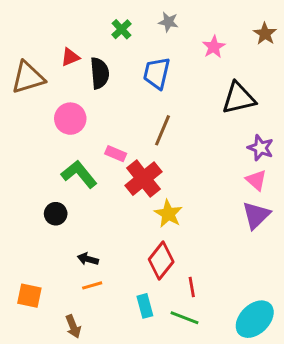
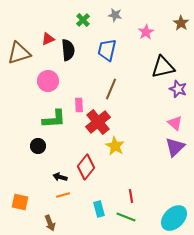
purple star: (261, 148) -> (178, 89), moved
pink rectangle: (116, 154) -> (79, 105), turned 64
green L-shape: (79, 174) -> (54, 119), turned 125
red diamond: (161, 261) -> (86, 167), moved

